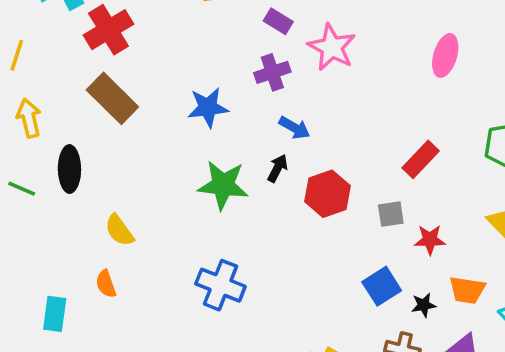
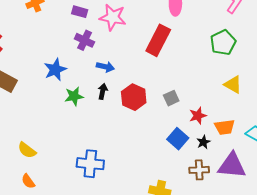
purple cross: (272, 72) -> (85, 40), turned -30
red rectangle: (421, 159) -> (158, 40), moved, size x1.4
green star: (223, 185) -> (74, 96), moved, size x0.7
red star: (430, 240) -> (198, 116), moved

